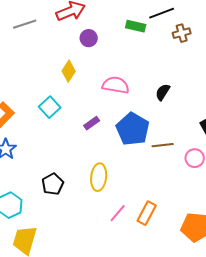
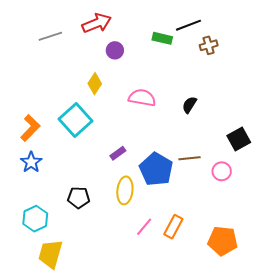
cyan square: (50, 107) -> (76, 120), size x1.5
purple rectangle: (92, 123) -> (118, 153), moved
blue pentagon: (133, 129) -> (156, 169), moved
black pentagon: (53, 184) -> (79, 197), turned 30

